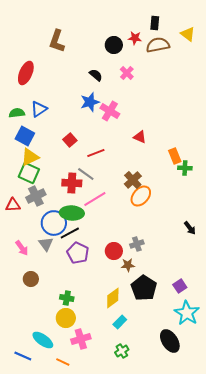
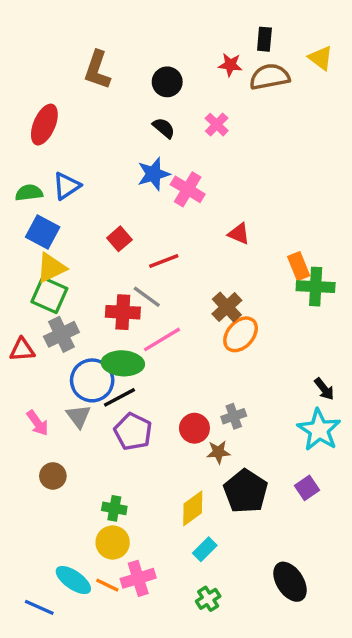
black circle: (114, 45) -> (167, 82), moved
green cross: (185, 168) -> (316, 287), size x1.5
cyan star: (187, 313) -> (319, 430), moved
orange line: (63, 362) -> (107, 585), moved

